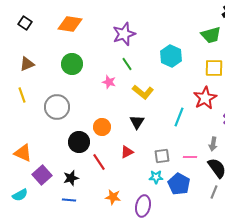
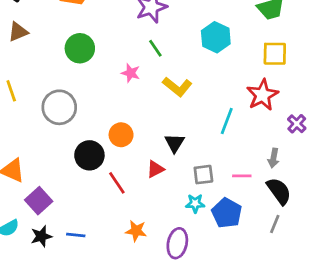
brown triangle: (27, 64) -> (18, 32), moved
black triangle: (137, 122) -> (175, 143), moved
black star: (71, 178) -> (41, 236), moved

